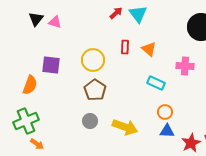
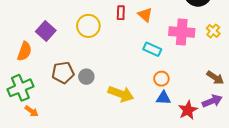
purple square: (51, 65) -> (46, 31), turned 36
pink cross: (185, 66) -> (182, 32), size x1.4
brown pentagon: (95, 90) -> (63, 73), moved, turned 30
gray circle: (90, 121) -> (86, 77), moved

